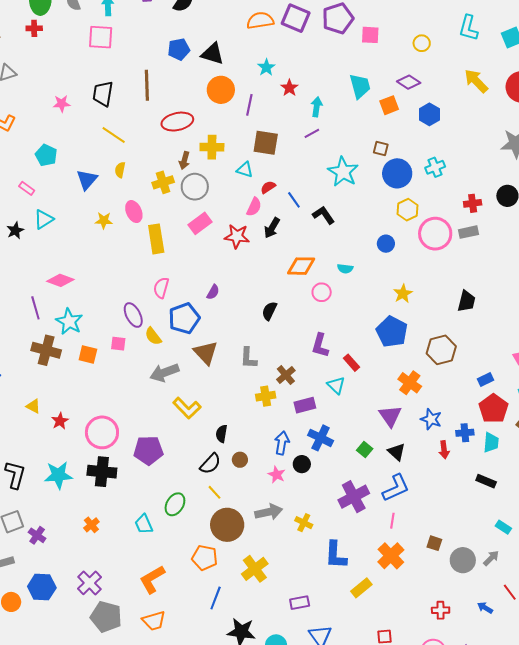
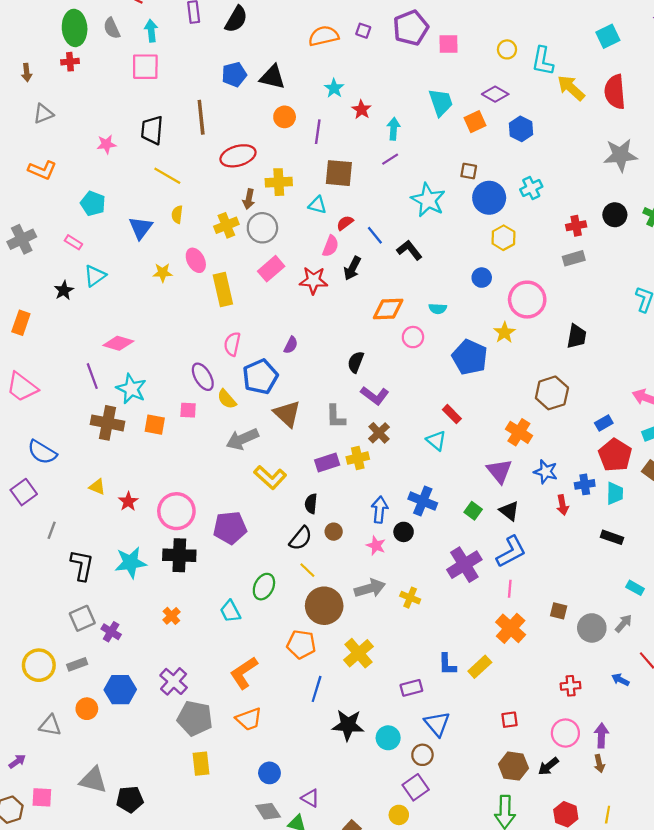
purple square: (296, 18) -> (363, 31), size x0.5
cyan L-shape: (469, 28) -> (543, 61), moved
orange circle: (221, 90) -> (285, 117), size x0.7
pink circle: (435, 234) -> (527, 300), moved
blue pentagon: (392, 332) -> (470, 357), moved
purple L-shape: (320, 345) -> (375, 395), moved, turned -65
purple rectangle: (305, 405) -> (327, 463), moved
blue L-shape: (336, 555) -> (447, 664), moved, size x0.7

